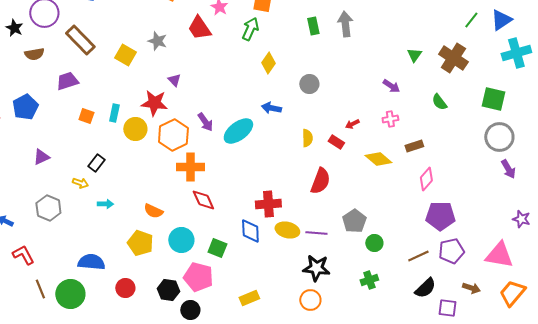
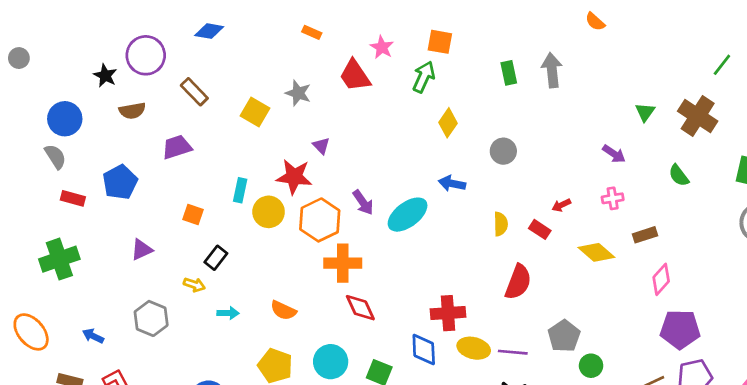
brown rectangle: (80, 40) -> (194, 92), size x0.7
orange square: (86, 116) -> (193, 215), moved
orange semicircle: (153, 211) -> (283, 310), moved

